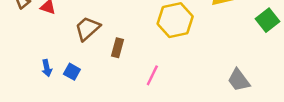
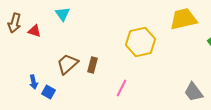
brown trapezoid: (88, 29) -> (68, 64), moved
blue square: (72, 72) -> (48, 92), moved

